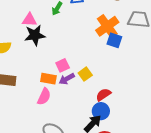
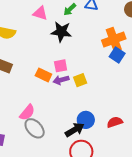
black star: (35, 35) -> (61, 32), moved
red semicircle: (103, 95) -> (115, 122), moved
pink semicircle: (44, 97) -> (27, 112), moved

